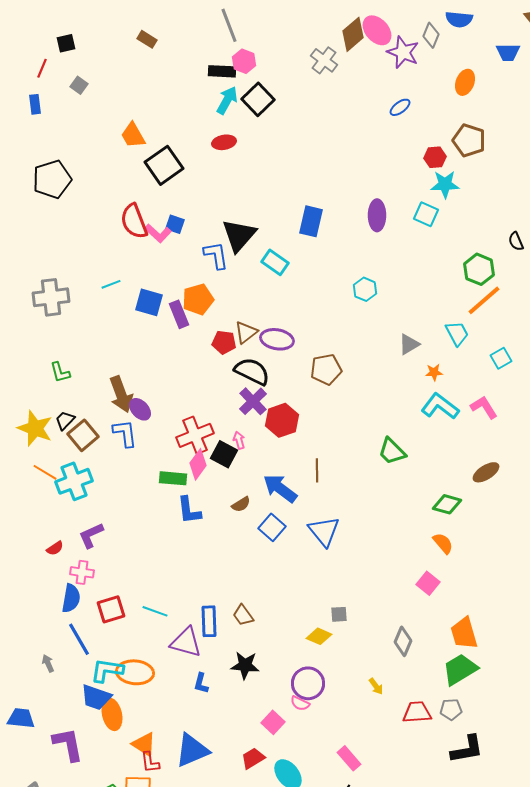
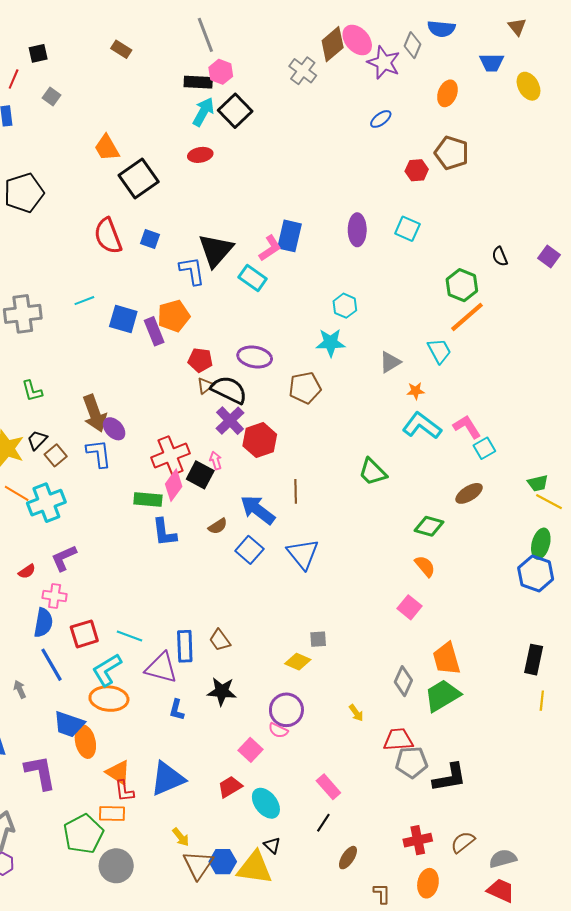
cyan star: (445, 184) -> (331, 343), moved
pink L-shape: (158, 233) -> (270, 248), moved, turned -76
brown triangle: (246, 332) -> (205, 386), moved, size x0.7
cyan square: (501, 358) -> (484, 448), moved
brown square: (83, 435) -> (56, 455), size x0.7
gray diamond: (403, 641) -> (403, 681), moved
cyan L-shape: (107, 670) -> (107, 670), moved, turned -40
gray pentagon: (451, 709) -> (412, 762), moved, size x1.4

